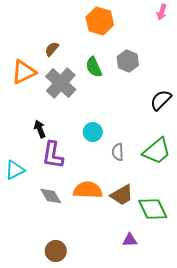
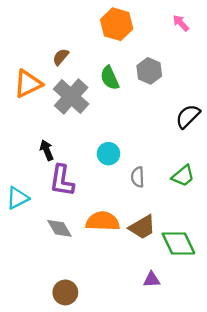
pink arrow: (162, 12) -> (181, 23), moved, turned 119
green trapezoid: (157, 151) -> (183, 176), size x0.7

